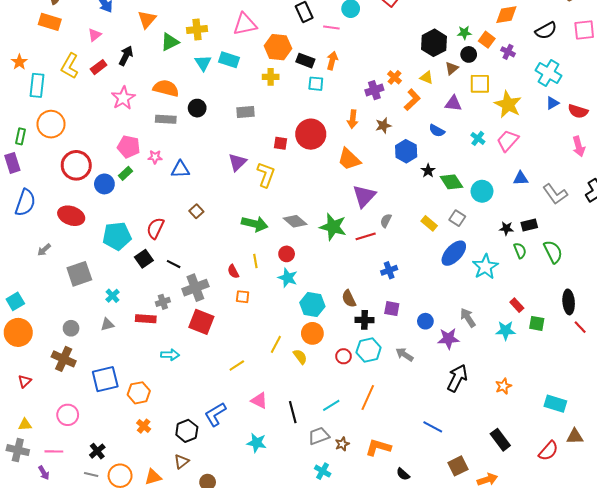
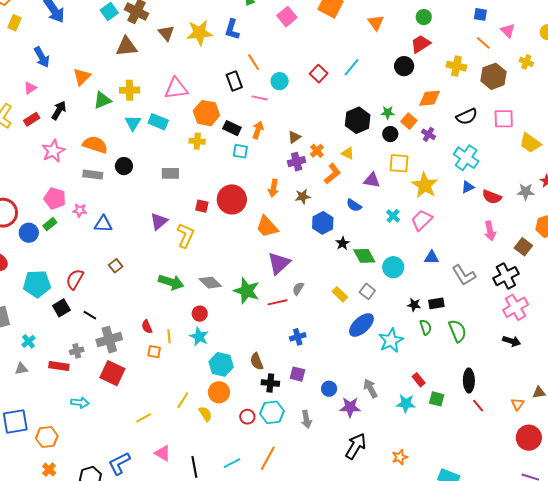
brown triangle: (452, 68) -> (294, 137), moved
yellow line: (255, 261) -> (169, 336), moved
gray arrow: (404, 354) -> (306, 419), turned -138

